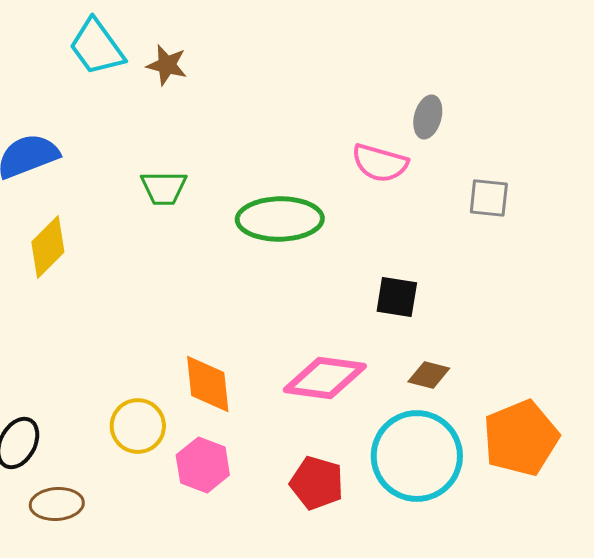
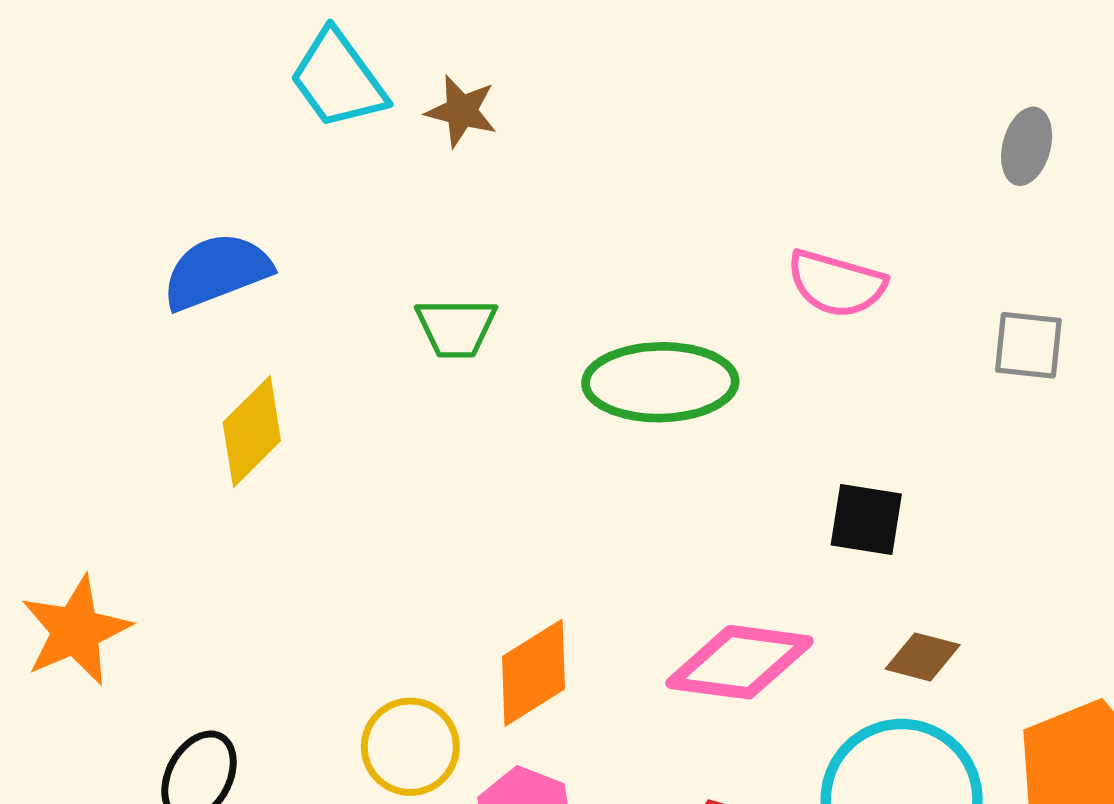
gray ellipse: (428, 117) -> (1027, 146), moved
orange diamond: (208, 384) -> (534, 673), turned 64

